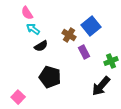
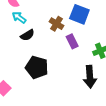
blue square: (91, 26) -> (79, 14), turned -30
black arrow: (101, 86) -> (90, 77), turned -45

